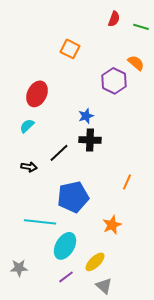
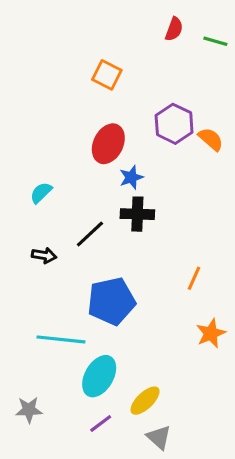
orange semicircle: (136, 63) -> (211, 139), moved
red ellipse: (37, 94) -> (108, 144), moved
orange star: (112, 225) -> (211, 333), moved

